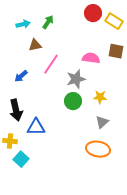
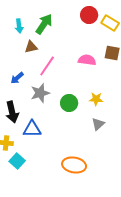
green arrow: (48, 22) -> (44, 24), size x1.5
cyan arrow: (23, 24) -> (19, 26), turned 96
gray star: (76, 79) -> (40, 93), moved
orange ellipse: (98, 149) -> (74, 165), moved

